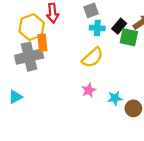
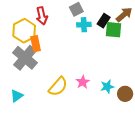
gray cross: (29, 57) -> (25, 58), turned -30
yellow semicircle: (92, 57) -> (58, 87), moved

